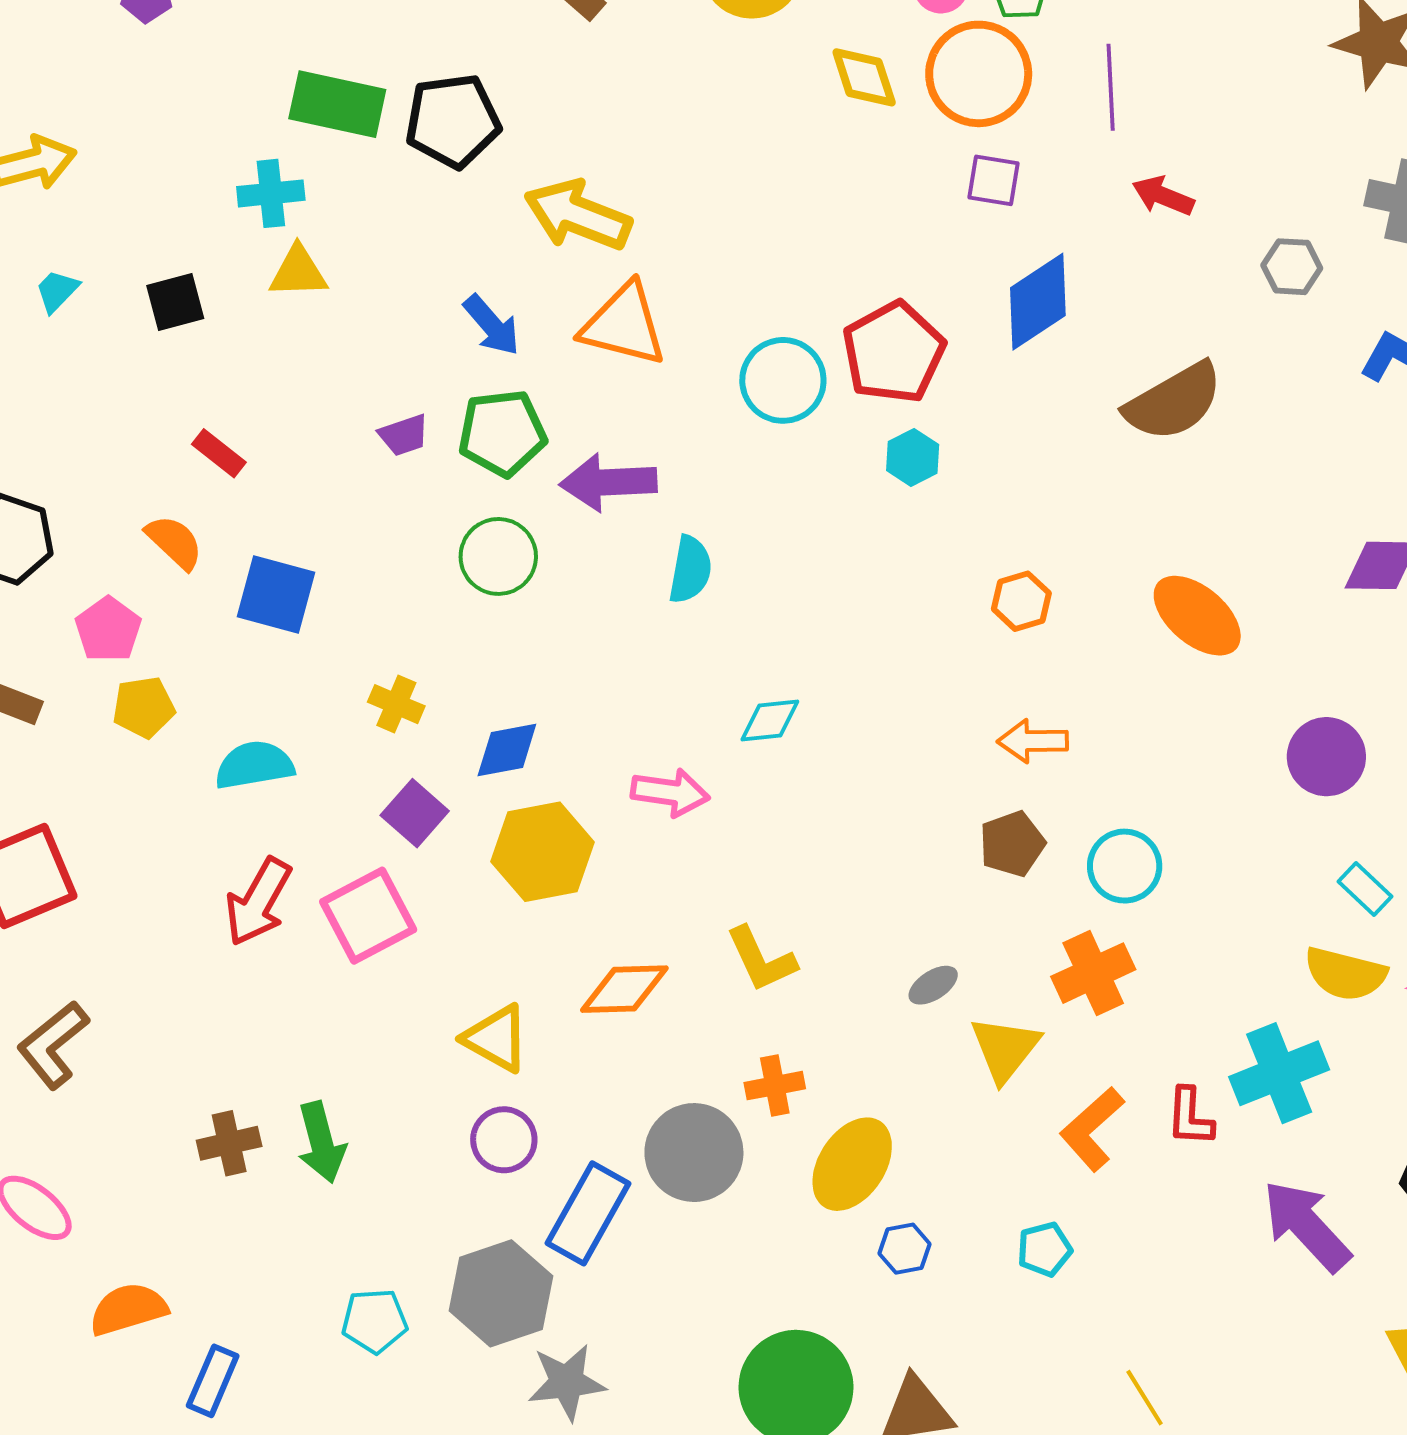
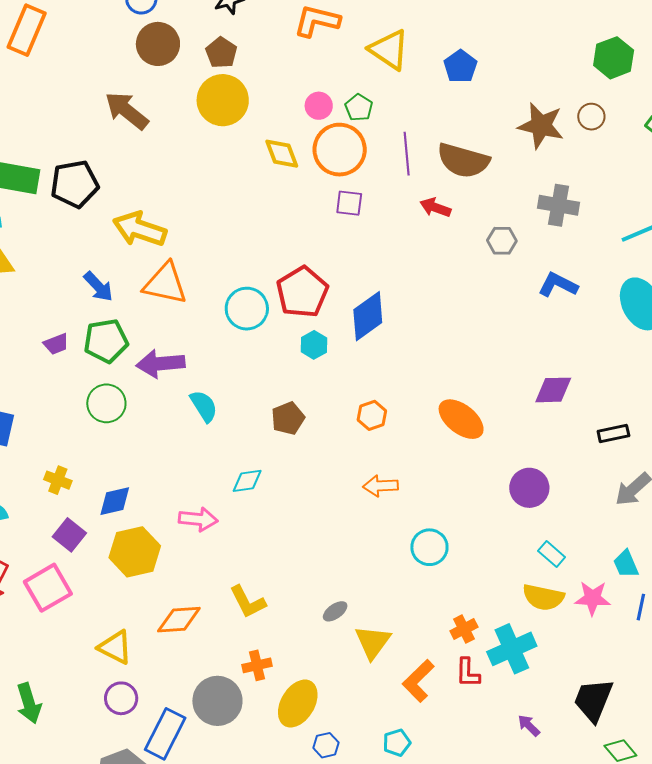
blue diamond: (1038, 302) -> (368, 316), moved
brown semicircle: (1174, 402) -> (463, 160), moved, turned 48
cyan semicircle: (690, 570) -> (204, 406), turned -40
brown pentagon: (1012, 844) -> (288, 418), moved
orange cross: (1093, 973) -> (464, 629), moved, size x0.7
purple arrow: (1306, 1226) -> (529, 725), size x0.5

